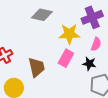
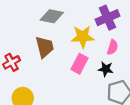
brown trapezoid: (36, 67) -> (45, 47), moved

